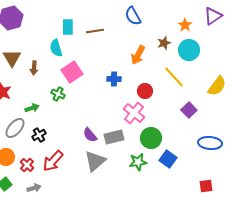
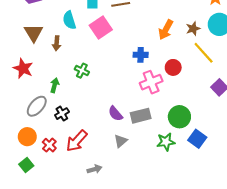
brown star: (164, 43) -> (193, 29), moved
cyan semicircle: (56, 48) -> (69, 20), moved
pink square: (72, 72) -> (101, 28), moved
green arrow: (32, 108) -> (55, 85), turned -56
pink cross: (134, 113) -> (151, 82), moved, turned 30
gray triangle: (95, 161) -> (121, 141), size x0.6
gray arrow: (34, 188) -> (94, 169), moved

